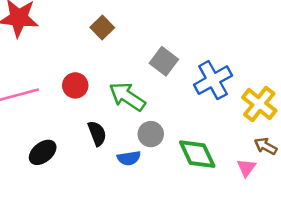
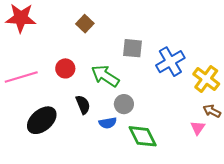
gray square: (164, 61) -> (133, 48), turned -30
black ellipse: (43, 152) -> (42, 120), size x1.4
green diamond: (197, 154) -> (143, 136), moved

